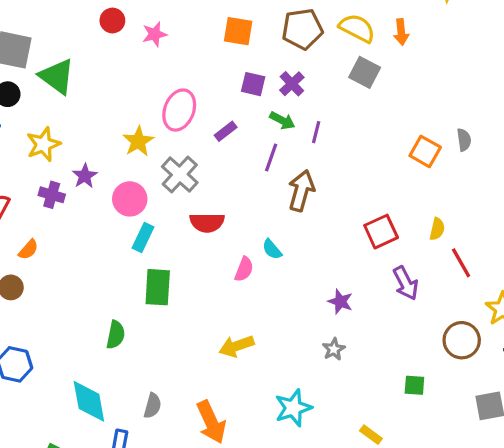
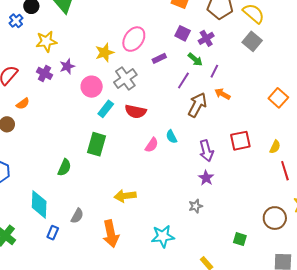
orange arrow: (401, 32) -> (222, 94), moved, turned 112
cyan rectangle: (143, 238) -> (106, 109), moved
purple arrow: (406, 283) -> (206, 151), moved
yellow arrow: (237, 346) -> (125, 196), moved

